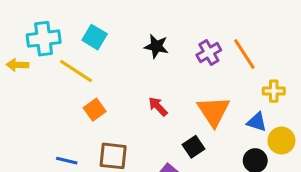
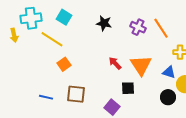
purple cross: (209, 53) -> (138, 27), turned -35
yellow arrow: (17, 65) -> (14, 35), turned -104
red arrow: (158, 107) -> (115, 63), moved
black square: (193, 147) -> (128, 88), turned 32

